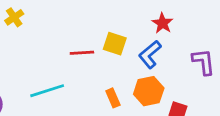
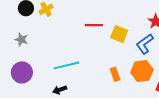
red line: (82, 53) -> (94, 25), moved

